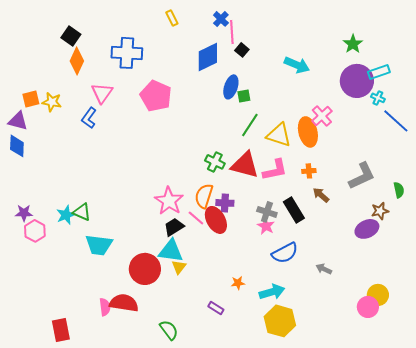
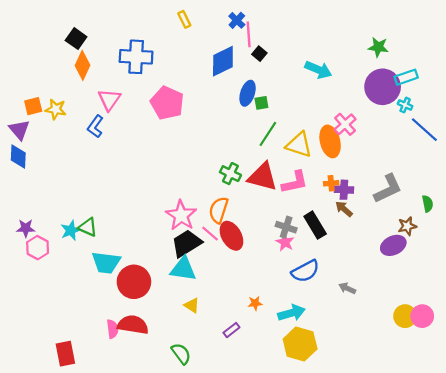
green star: (353, 44) -> (378, 47), turned -30
purple triangle: (18, 121) -> (19, 130), turned 35
purple cross: (225, 203) -> (344, 190), moved
black trapezoid: (174, 227) -> (186, 243), size x1.4
yellow triangle: (179, 267) -> (192, 305), moved, turned -35
red circle: (145, 269) -> (134, 282), moved
pink circle: (368, 307) -> (422, 316), moved
purple rectangle: (216, 308) -> (231, 330), turned -70

